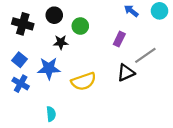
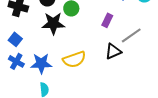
black star: (61, 42) -> (53, 23), size x1.6
blue star: (49, 68) -> (41, 63), moved

